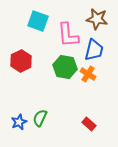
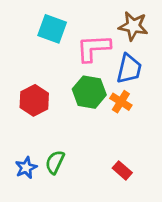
pink L-shape: (68, 35) -> (93, 48), turned 92
red hexagon: (21, 61) -> (34, 100), moved

